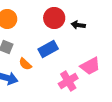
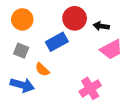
blue rectangle: (48, 49) -> (57, 42), moved
pink trapezoid: (90, 66) -> (111, 49), moved

